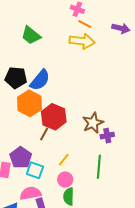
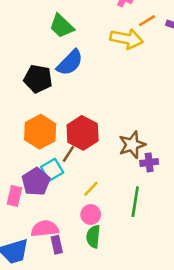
orange line: (85, 24) -> (147, 21), moved, turned -64
blue semicircle: (40, 80) -> (70, 63), moved
orange hexagon: (29, 103) -> (40, 132), moved
cyan square: (35, 170) -> (52, 170), moved, turned 36

